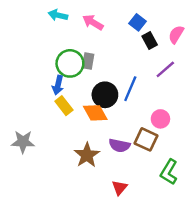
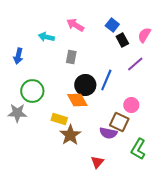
cyan arrow: (58, 15) -> (46, 37), moved
green circle: (70, 63) -> (32, 91), moved
blue arrow: (58, 85) -> (18, 56), moved
yellow rectangle: (64, 106) -> (59, 119), moved, turned -35
gray star: (23, 142) -> (17, 113), moved
purple semicircle: (119, 145) -> (108, 133), moved

